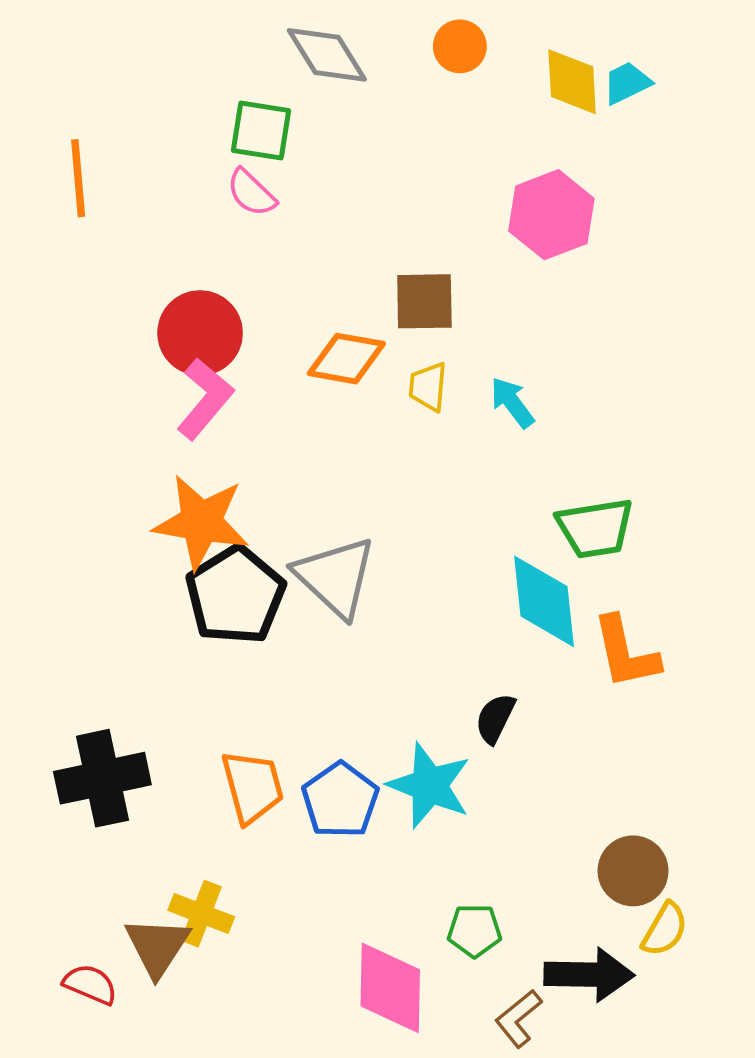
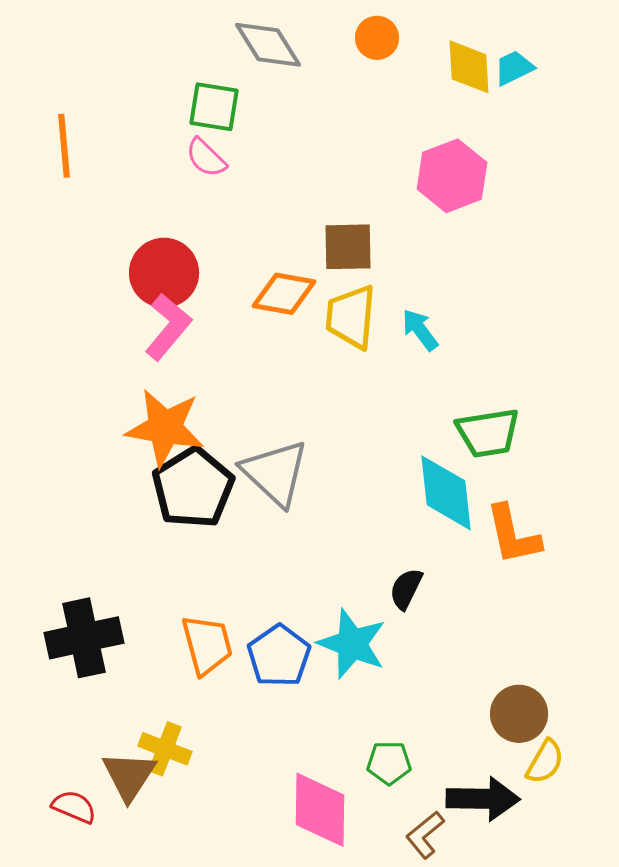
yellow trapezoid: (428, 387) -> (351, 317), size x1.6

